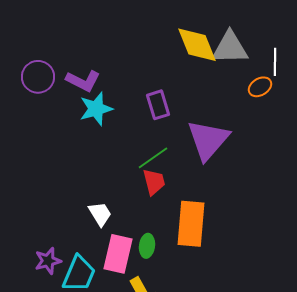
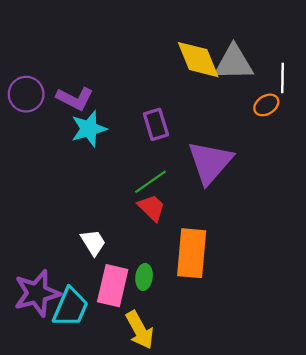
red trapezoid: (154, 182) -> (152, 208), turned -32
purple star: (48, 261) -> (37, 293), size x1.6

